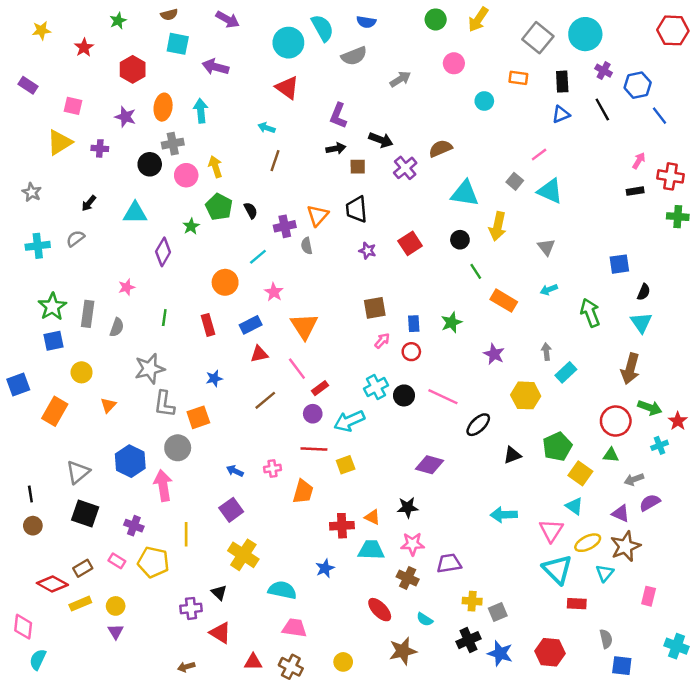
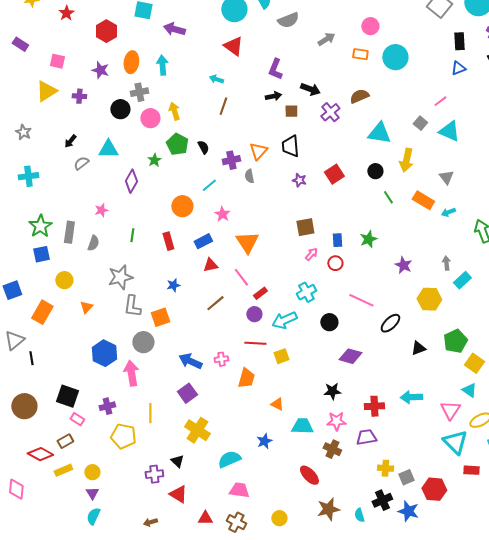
orange rectangle: (518, 78) -> (360, 54), moved
cyan circle: (484, 101) -> (395, 57), size x1.6
gray semicircle: (75, 238) -> (81, 163), moved
orange rectangle: (504, 301) -> (423, 200), moved
black circle: (404, 395) -> (329, 322), moved
blue arrow: (235, 471) -> (190, 361), size x1.6
gray triangle: (78, 472) -> (14, 340), moved
black line: (30, 494) -> (31, 358), moved
orange triangle: (372, 517) -> (277, 404), moved
brown circle: (33, 526) -> (24, 406), size x1.6
purple cross: (134, 526) -> (107, 406), turned -35
red cross: (342, 526) -> (374, 406), moved
pink rectangle: (117, 561) -> (77, 419), moved
cyan semicircle: (282, 590) -> (229, 459), turned -35
cyan semicircle: (425, 619) -> (359, 515), moved, turned 40
red hexagon: (550, 652) -> (434, 489), moved
cyan semicircle: (38, 660) -> (93, 516), moved

